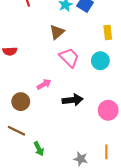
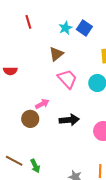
brown circle: (21, 102) -> (30, 119), moved
brown line: (16, 131) -> (14, 161), moved

